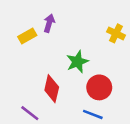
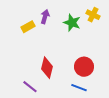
yellow cross: (116, 33) -> (93, 15), moved
green star: (77, 62) -> (72, 23), moved, turned -30

